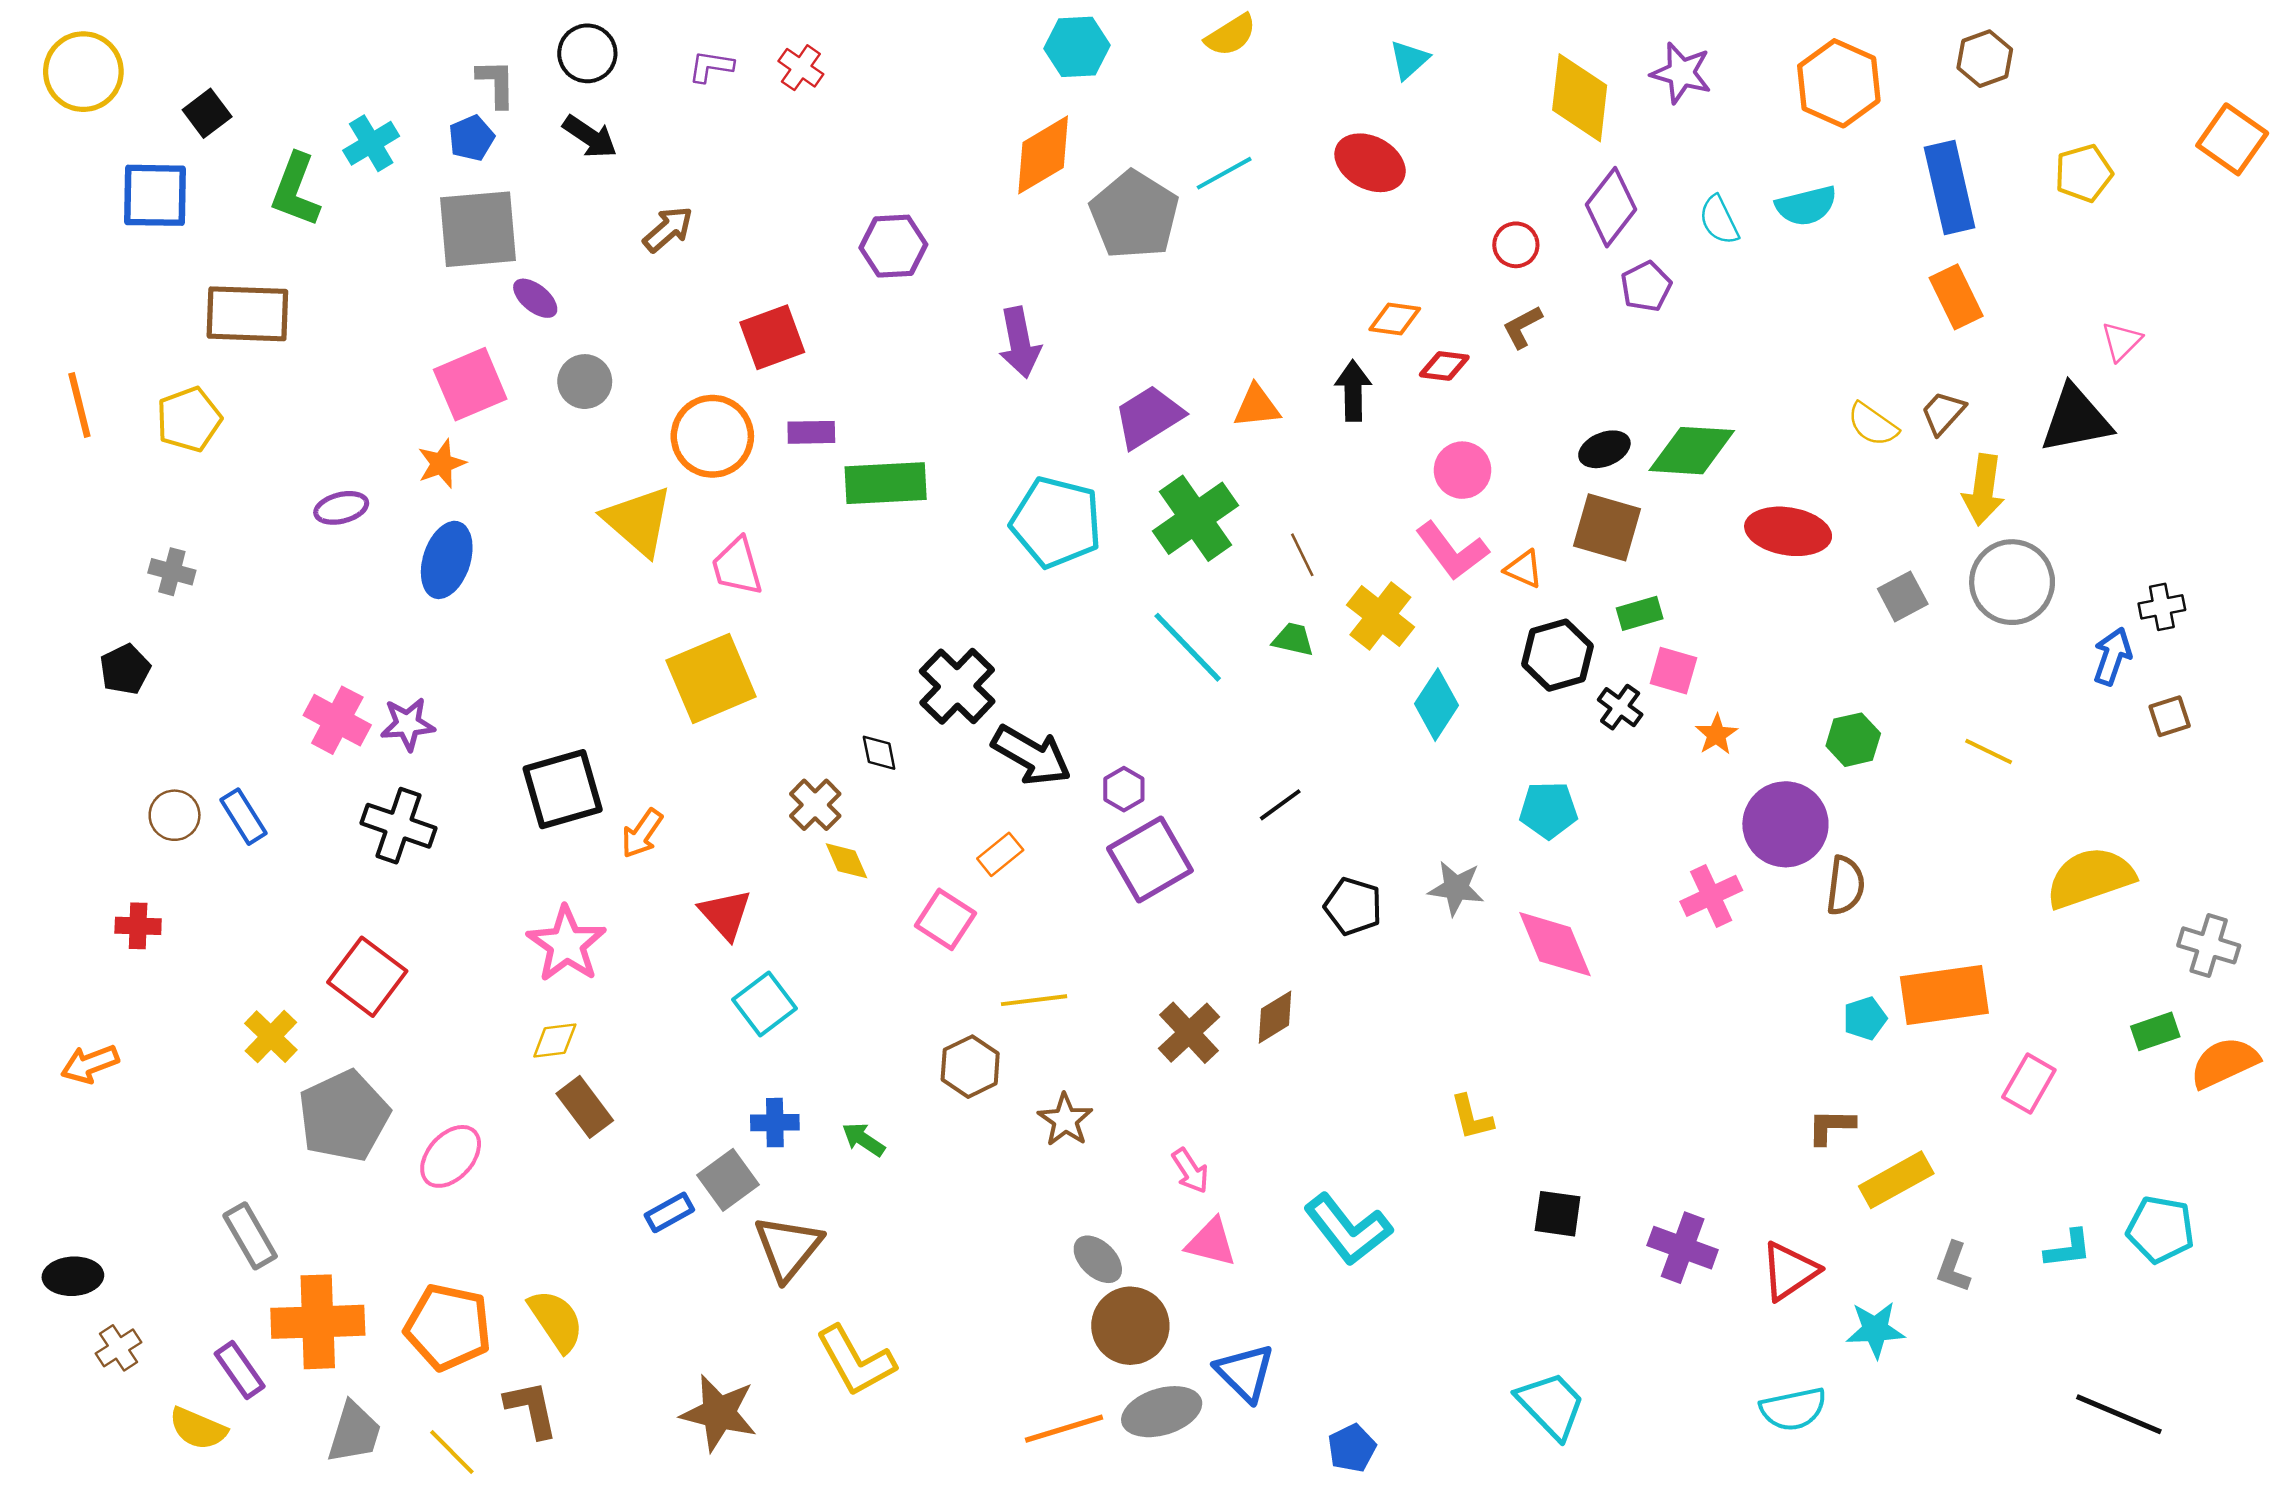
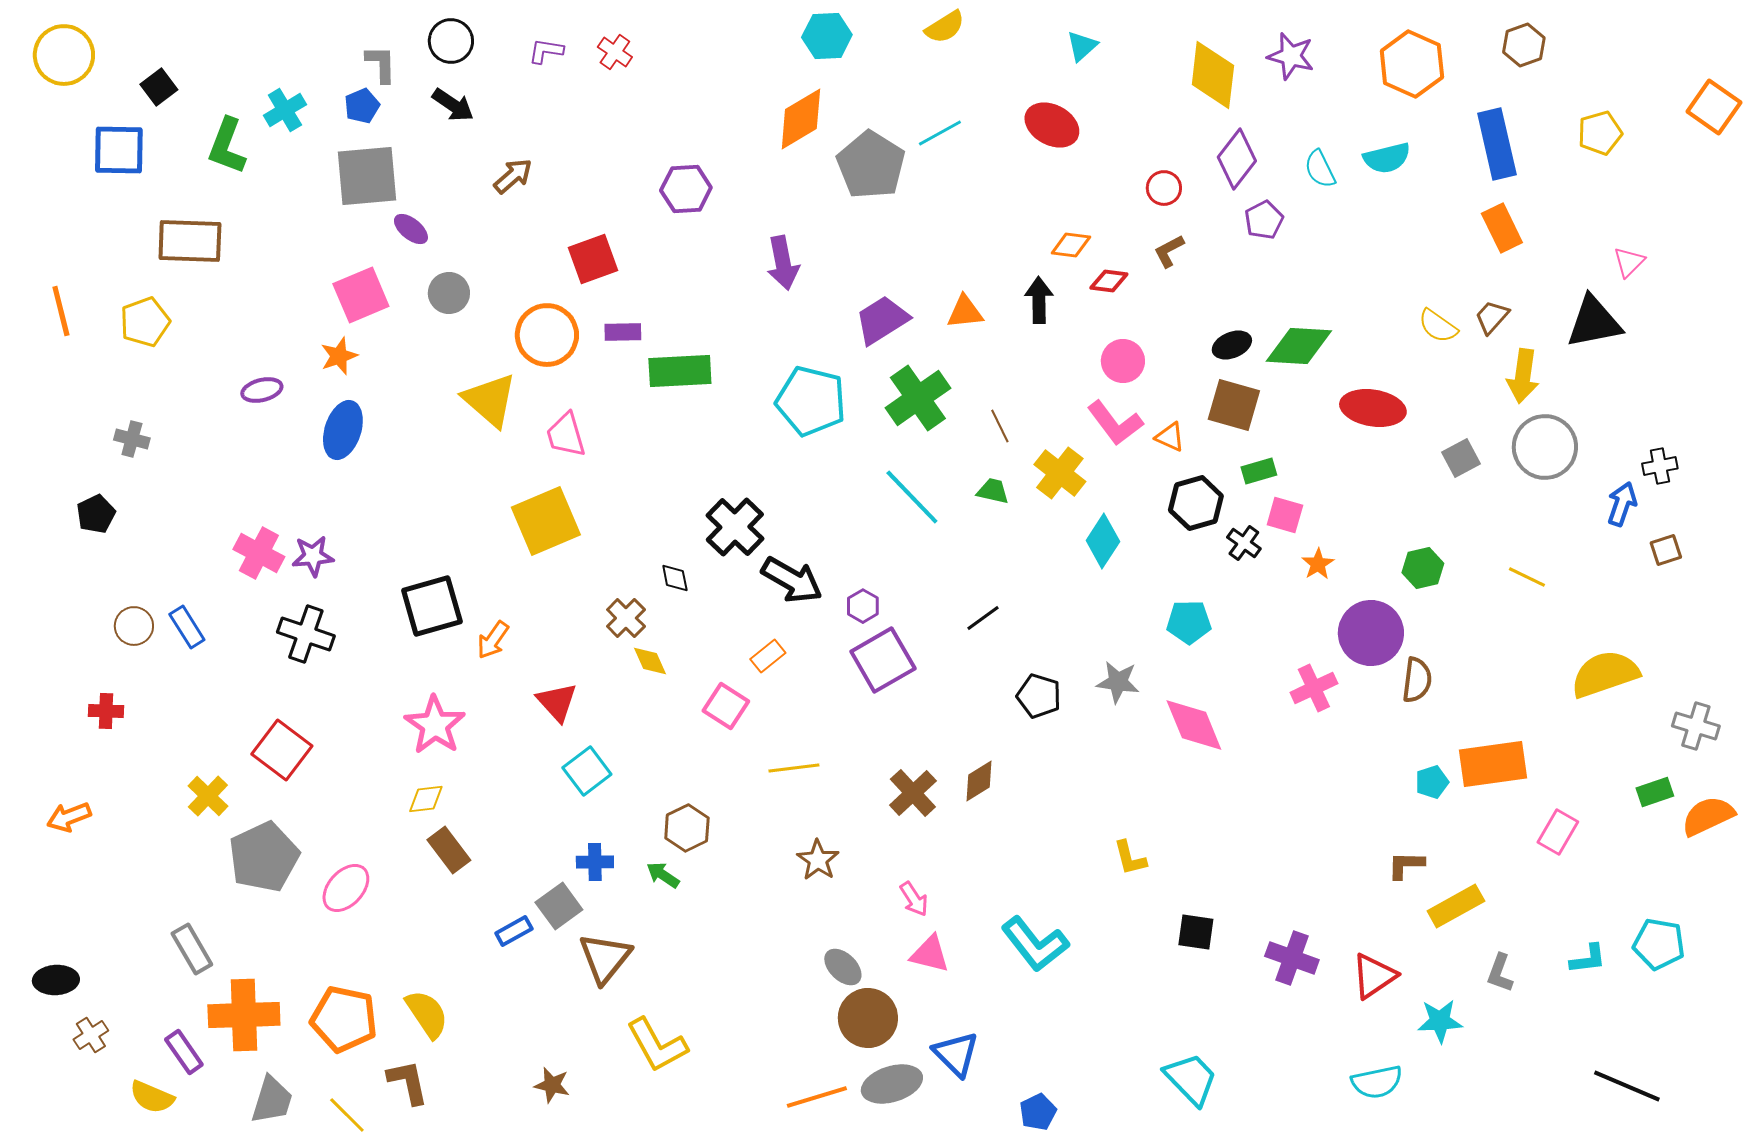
brown hexagon: (970, 1067) -> (687, 828), moved
brown star: (719, 1413) -> (552, 1085), size x0.6

